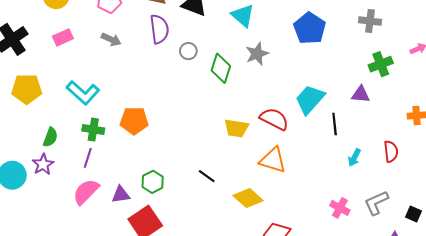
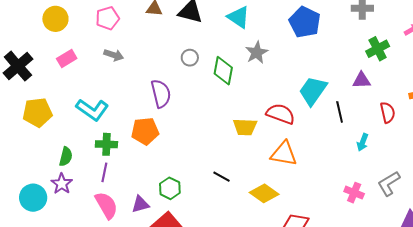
purple semicircle: (159, 29) -> (161, 94), moved
red semicircle: (391, 151) -> (388, 112), moved
pink semicircle: (86, 192) -> (106, 205), turned 112

